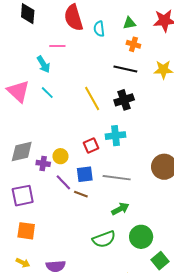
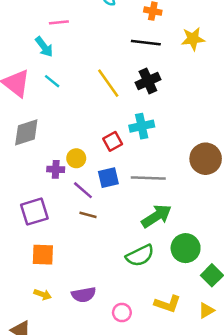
gray diamond: (22, 152) -> (26, 132), moved
brown line: (81, 194) -> (88, 215), moved
green arrow: (120, 209) -> (156, 216), size x1.4

